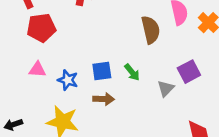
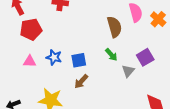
green arrow: (132, 72) -> (111, 55), moved
blue star: (68, 80) -> (54, 57), moved
brown arrow: (104, 99) -> (81, 81), turned 133

